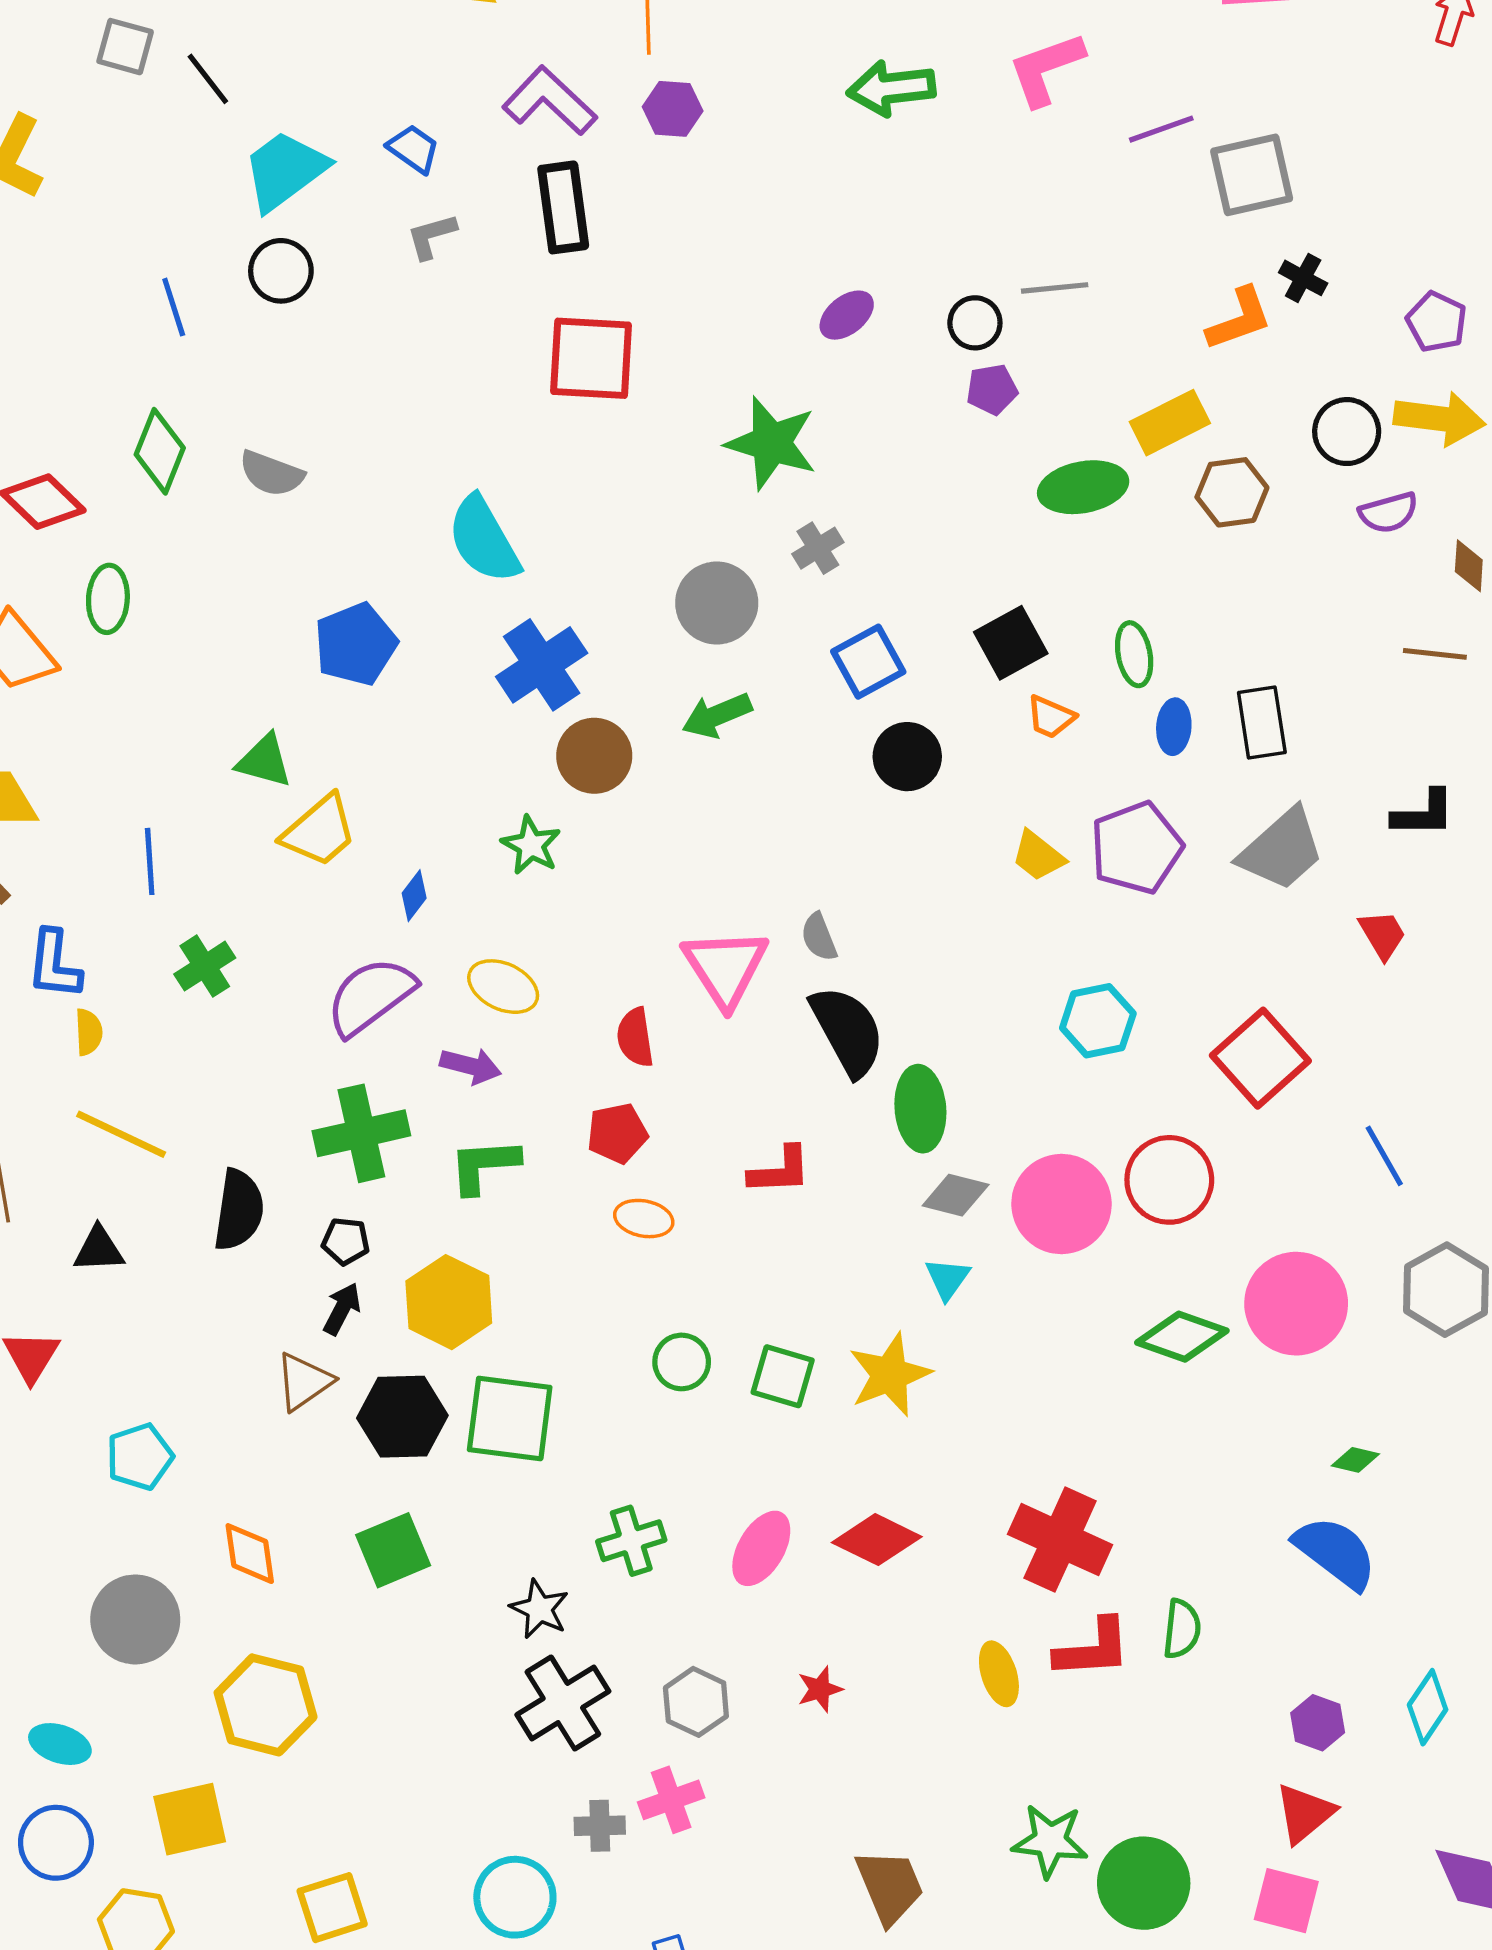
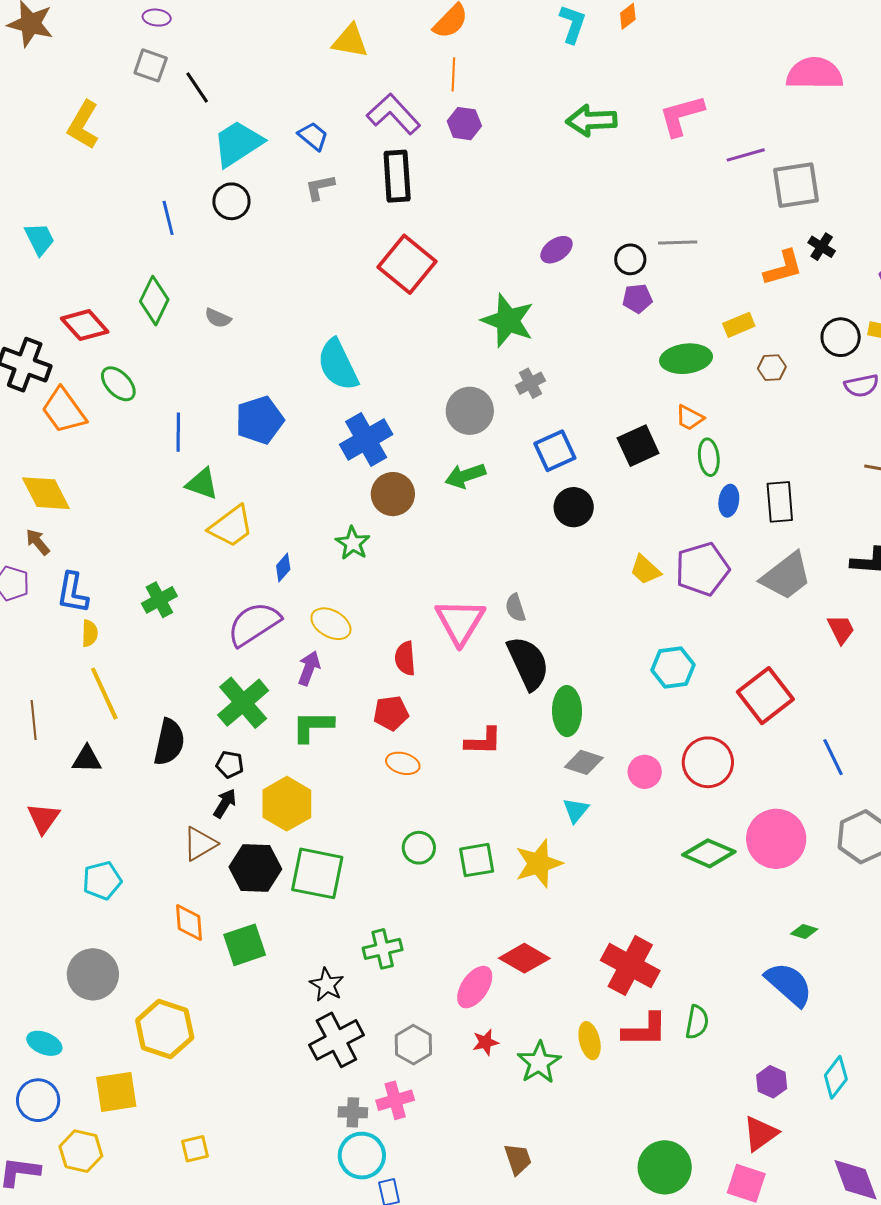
red square: (591, 358) -> (407, 264), turned 32
yellow rectangle: (1170, 423) -> (739, 325), size x0.7
gray semicircle: (271, 474) -> (218, 318), size x0.7
brown hexagon: (1232, 492) -> (772, 368), size x0.7
green ellipse: (108, 599) -> (118, 384), turned -51
orange trapezoid: (1051, 717) -> (690, 418), moved
blue line: (150, 861) -> (178, 432), moved
purple arrow: (471, 1066) -> (309, 668), turned -88
green cross: (361, 1133) -> (243, 703), turned -32
yellow line: (121, 1134) -> (104, 694), turned 36
pink circle: (1061, 1204) -> (645, 772), size x0.6
green square: (783, 1376) -> (477, 860), turned -30
pink ellipse: (761, 1548) -> (475, 987), moved
orange diamond: (250, 1554) -> (189, 923), moved
green star: (1050, 1841) -> (539, 1063), moved, turned 30
brown trapezoid: (890, 1886) -> (518, 1159), size x0.7
cyan circle: (515, 1897) -> (362, 1156), moved
yellow square: (332, 1908) -> (195, 1149), size x0.7

